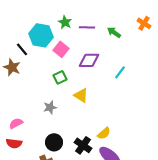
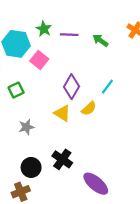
purple diamond: (89, 60) -> (72, 87), moved, turned -60
green square: (60, 77) -> (16, 90), moved
yellow semicircle: (104, 133) -> (89, 109), moved
black cross: (83, 145) -> (62, 159), moved

